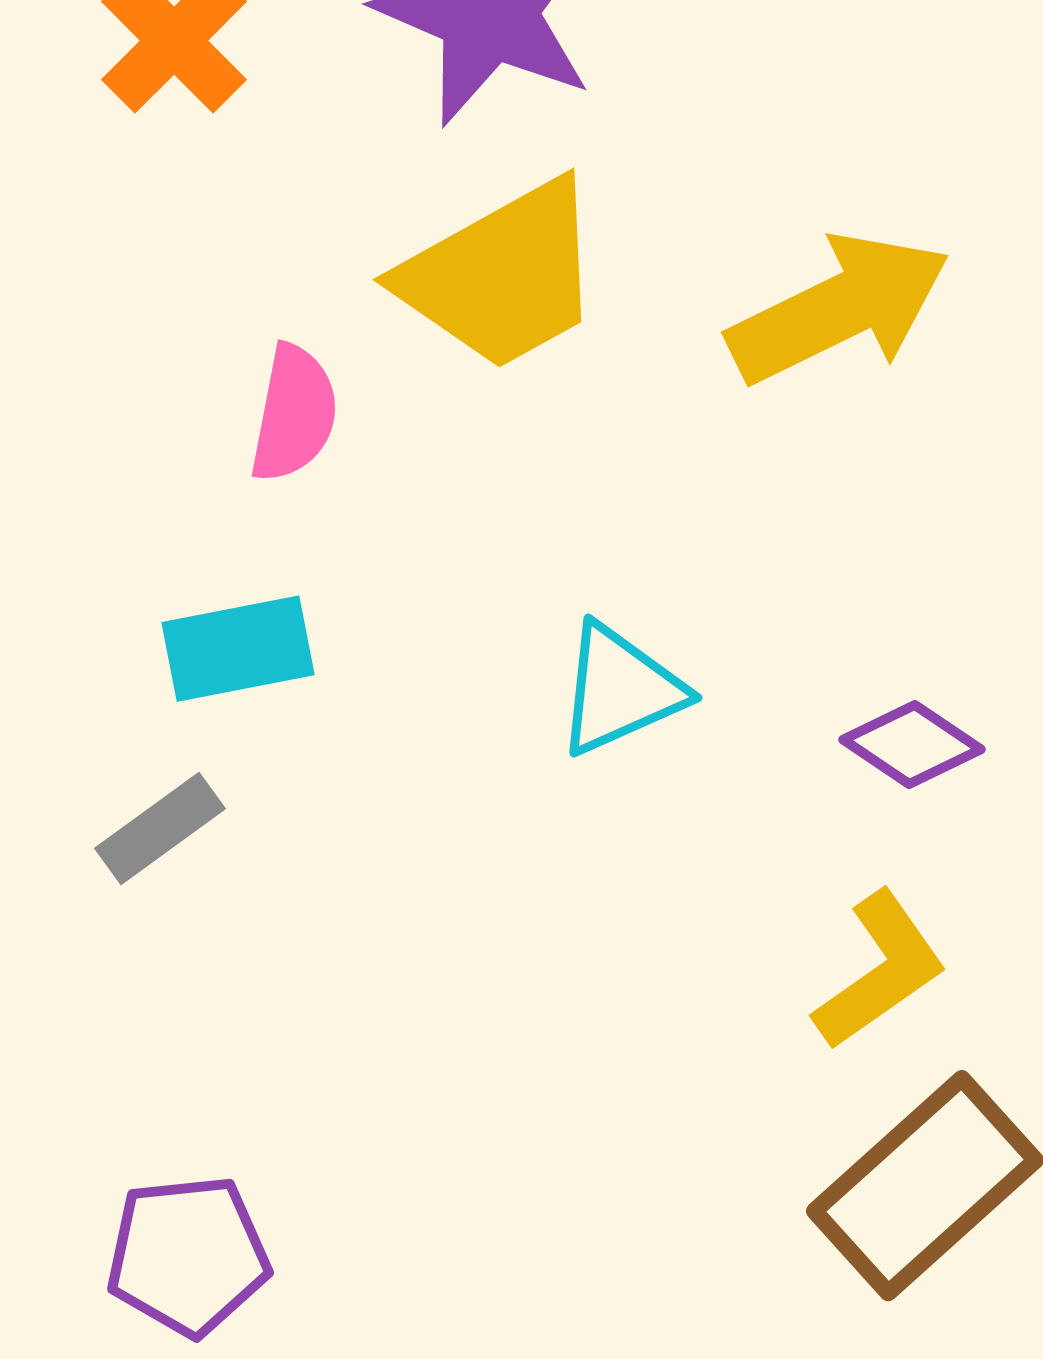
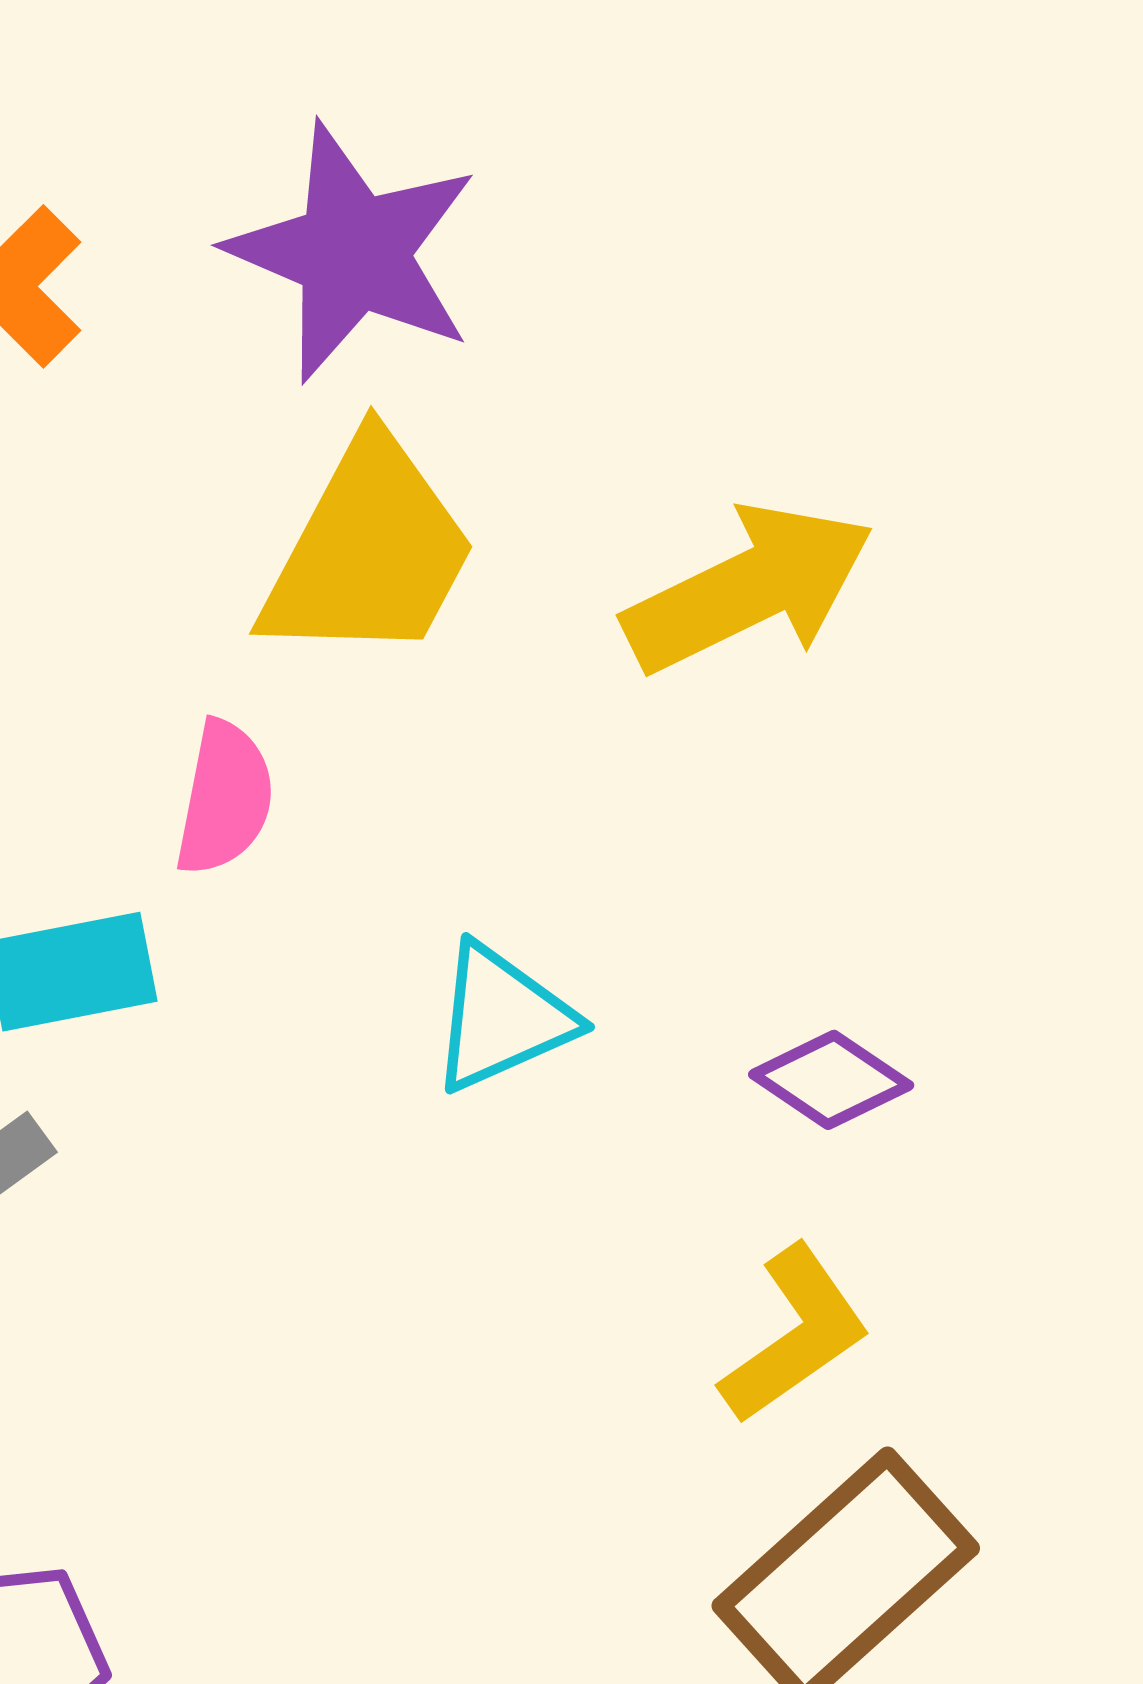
yellow trapezoid: (502, 276) -> (369, 551), turned -33
pink semicircle: (294, 414) -> (225, 798), moved

